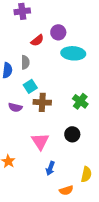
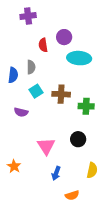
red semicircle: (37, 40) -> (43, 45), turned 120
green cross: (80, 101) -> (86, 106), turned -35
brown cross: (42, 102) -> (61, 94), moved
yellow semicircle: (86, 174) -> (92, 170), moved

